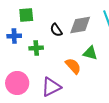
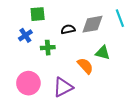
black semicircle: (56, 30) -> (68, 29), turned 112
blue cross: (14, 36) -> (25, 35), turned -32

